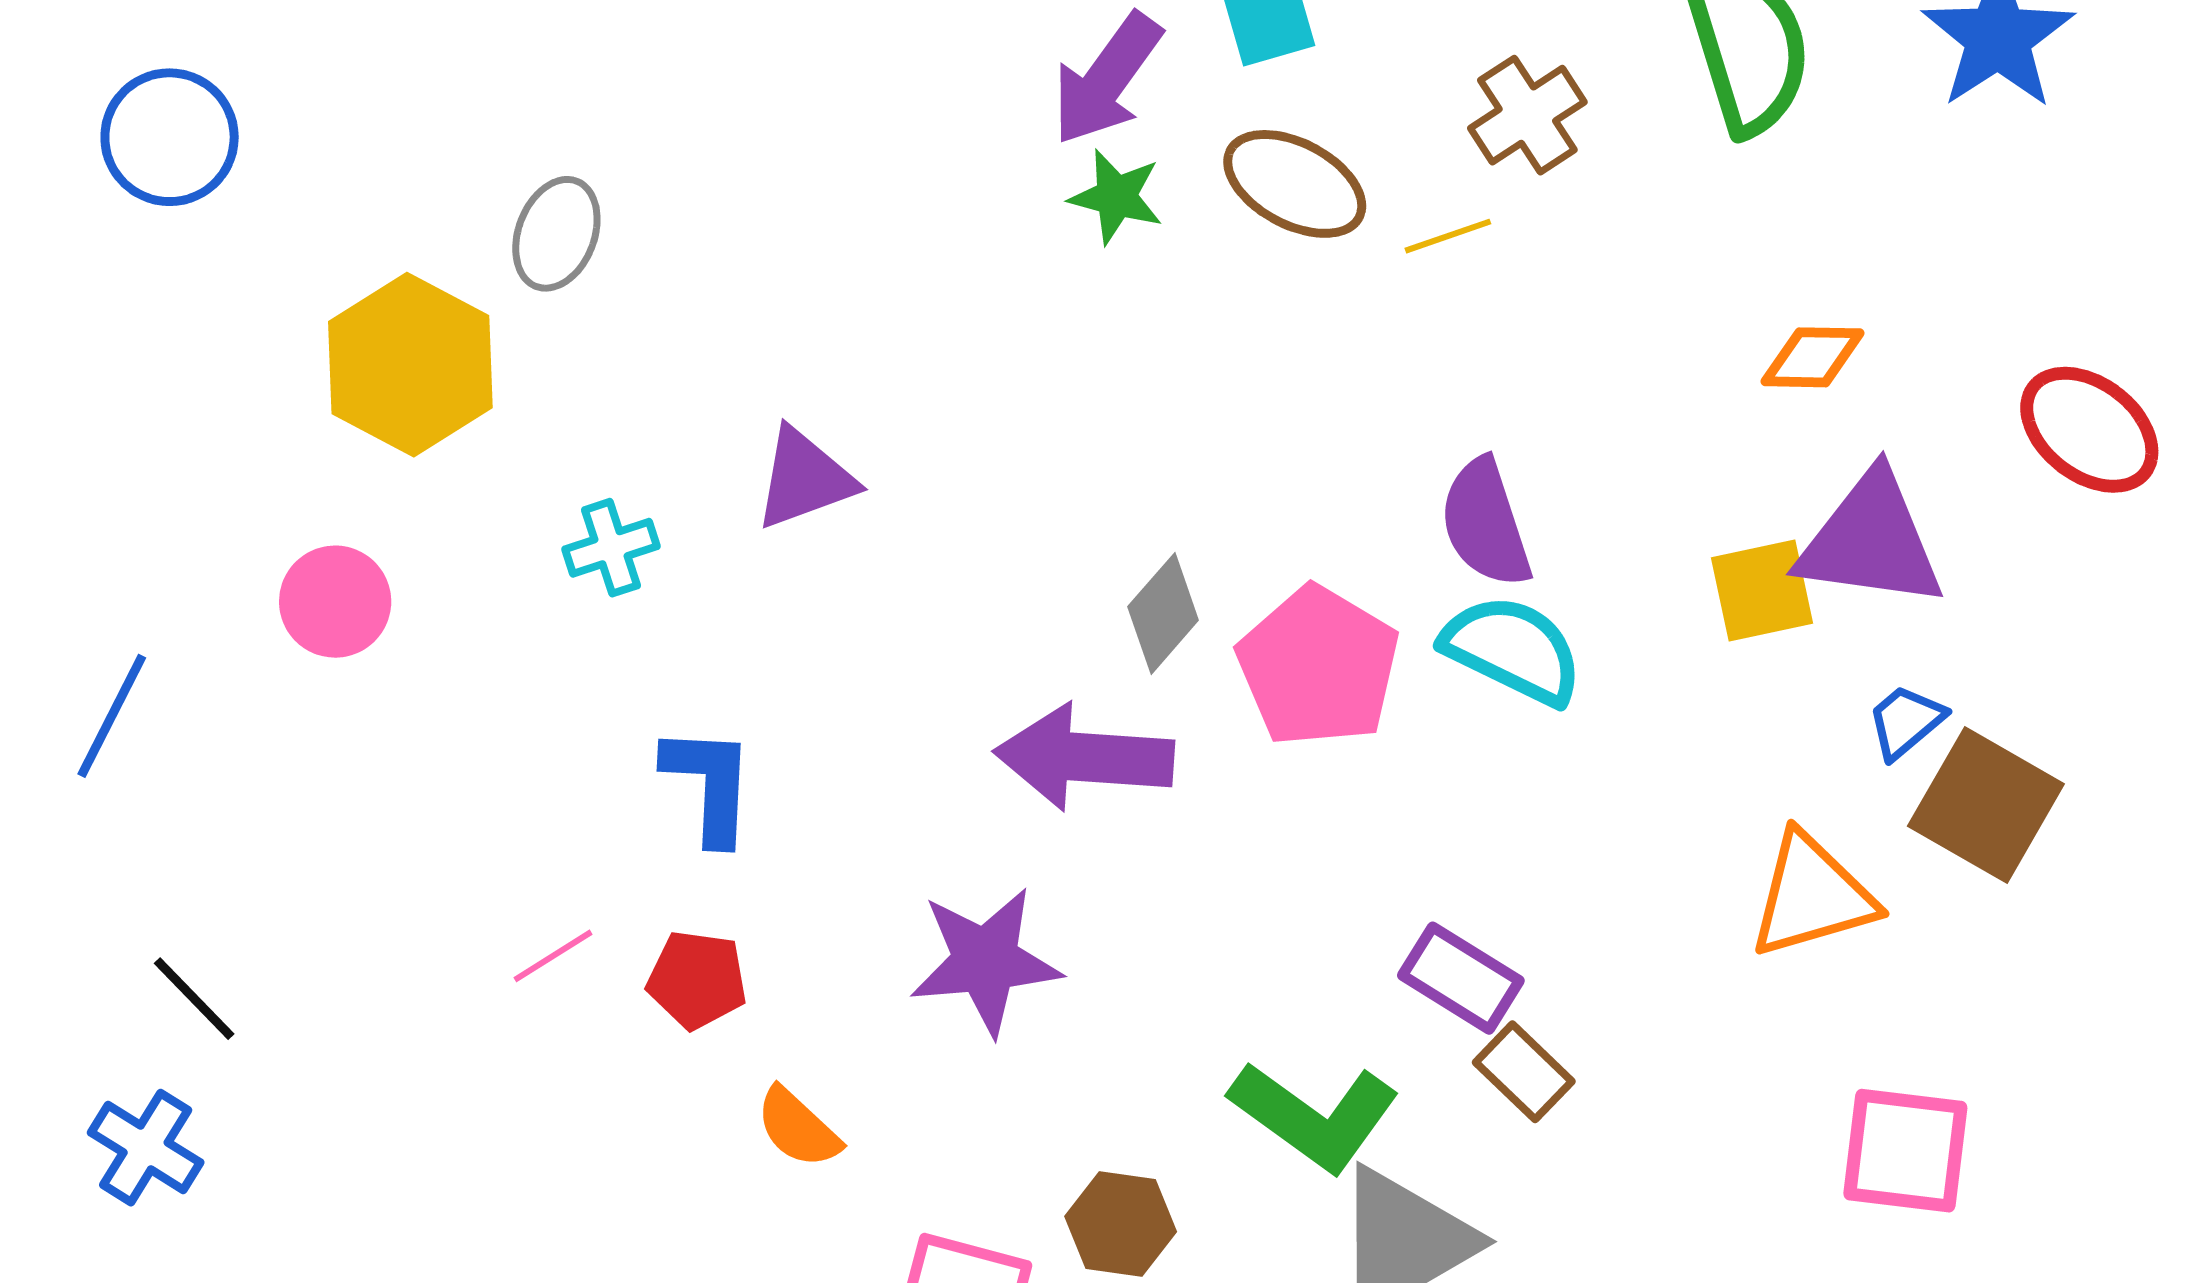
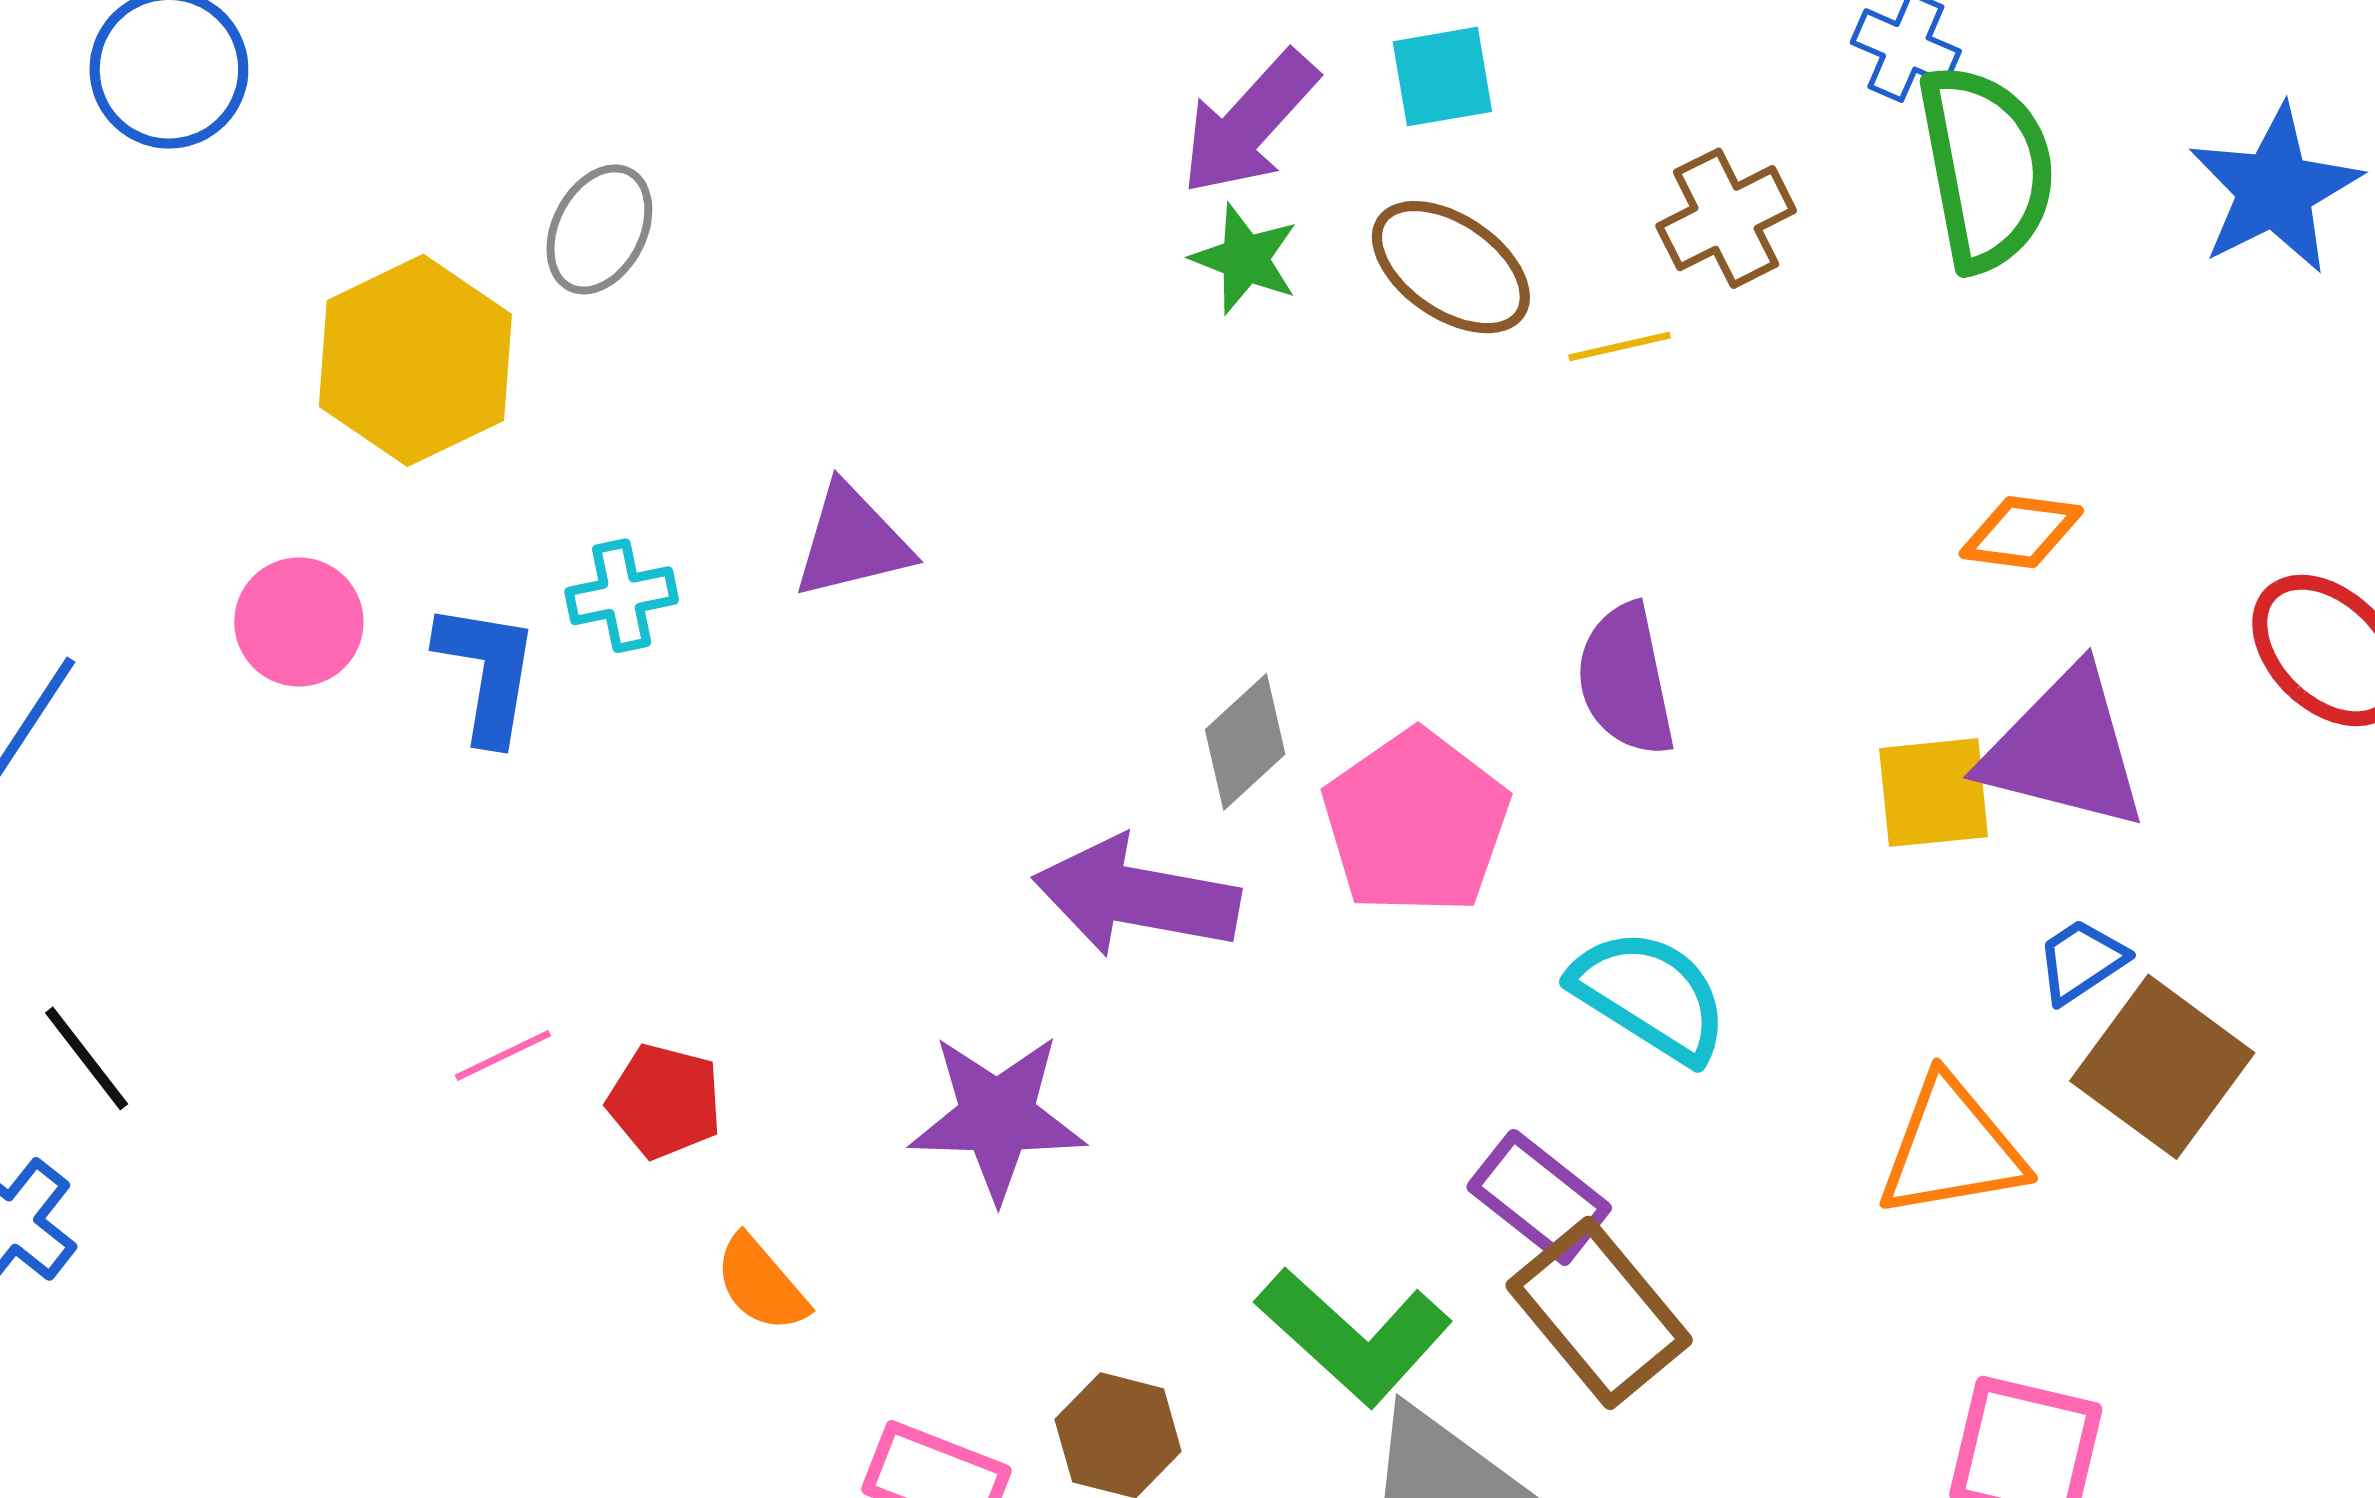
cyan semicircle: (1513, 650) -> (1650, 996), moved
blue L-shape: (709, 784) -> (487, 672), moved
brown rectangle: (1524, 1072) -> (1599, 1313), size x1.6

